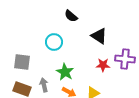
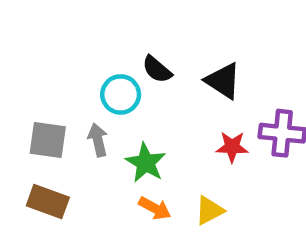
black semicircle: (71, 16) -> (157, 69), moved
gray arrow: (44, 85) -> (98, 140), moved

